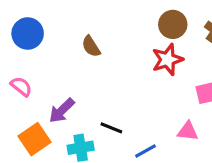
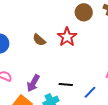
red star: (167, 60) -> (67, 37), moved

